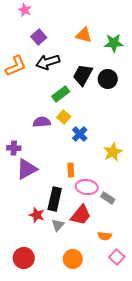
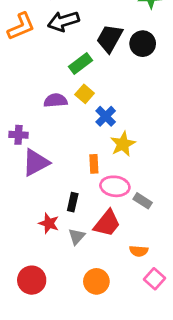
yellow star: (113, 152) -> (123, 144), moved
black rectangle: (55, 199) -> (73, 202), size x0.6

